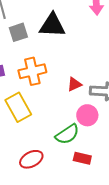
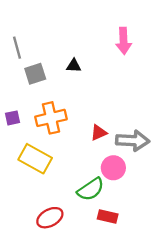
black triangle: (52, 25) -> (74, 66), size x0.5
yellow rectangle: (18, 107) -> (35, 159), turned -32

